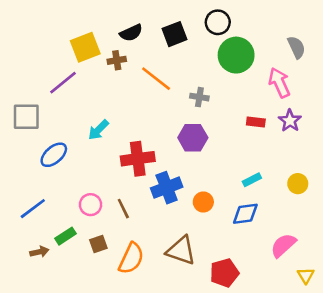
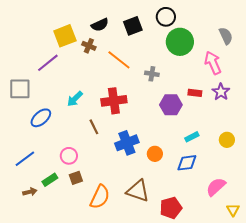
brown cross: (117, 60) -> (89, 46), turned 32
purple hexagon: (193, 138) -> (171, 105), moved
red cross: (138, 159) -> (114, 101), moved
brown line: (123, 209) -> (94, 127), moved
brown square: (98, 244) -> (76, 178), moved

